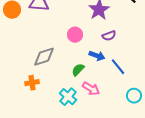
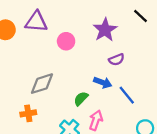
pink circle: (75, 35) -> (66, 41), moved
pink arrow: (91, 89) -> (96, 120), turned -102

